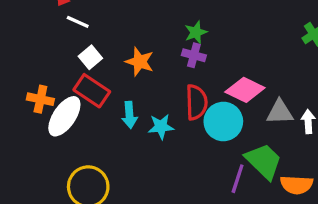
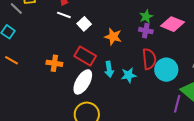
white line: (78, 22) -> (64, 15), moved
white square: (90, 57) -> (84, 24), moved
pink diamond: (245, 90) -> (173, 24), moved
white ellipse: (64, 116) -> (83, 82), moved

